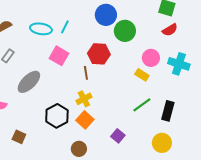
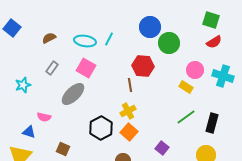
pink square: (59, 56) -> (86, 68), moved

